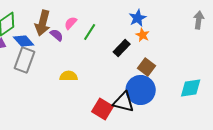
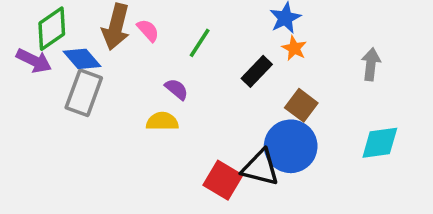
gray arrow: (199, 20) -> (371, 64), moved
pink semicircle: (71, 23) -> (148, 30), moved, turned 96
purple semicircle: (57, 35) -> (177, 89), moved

